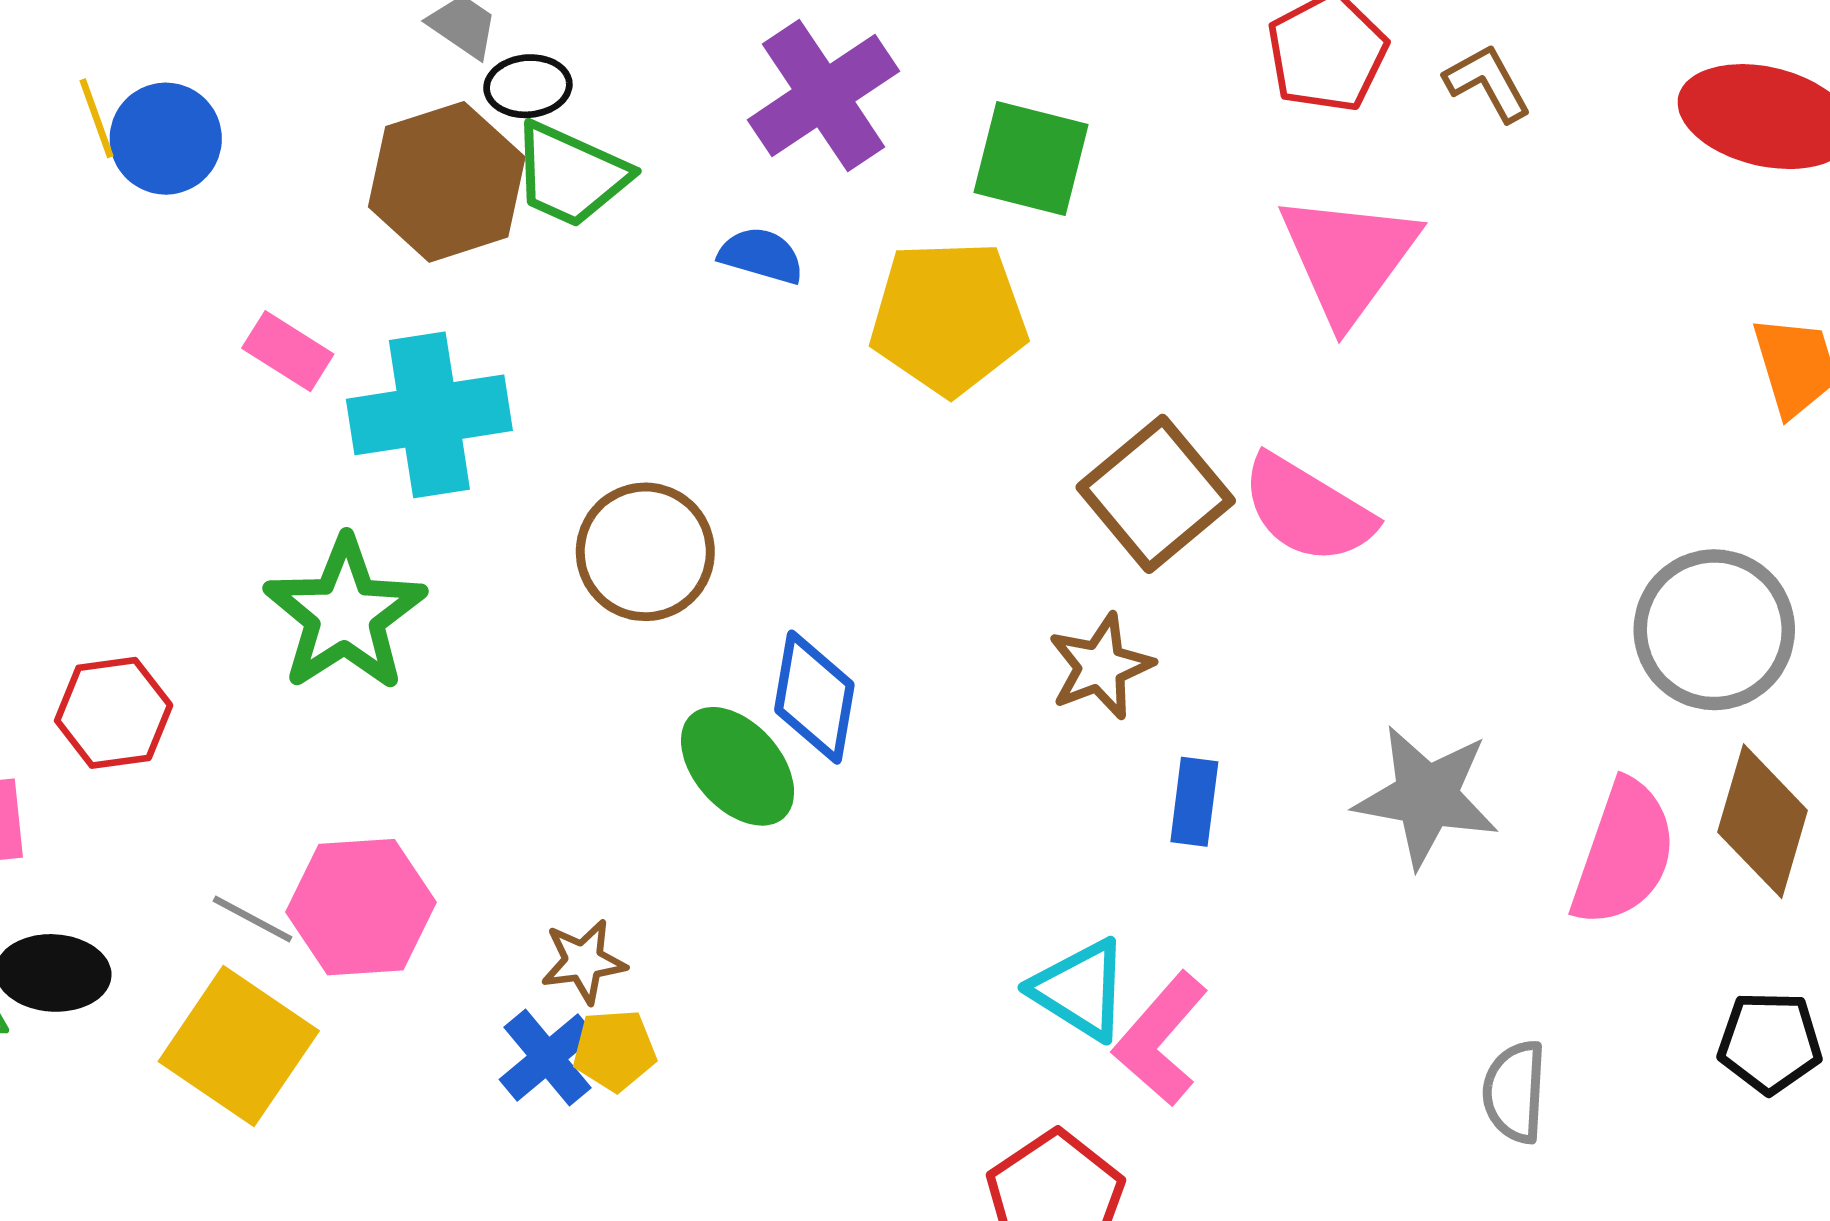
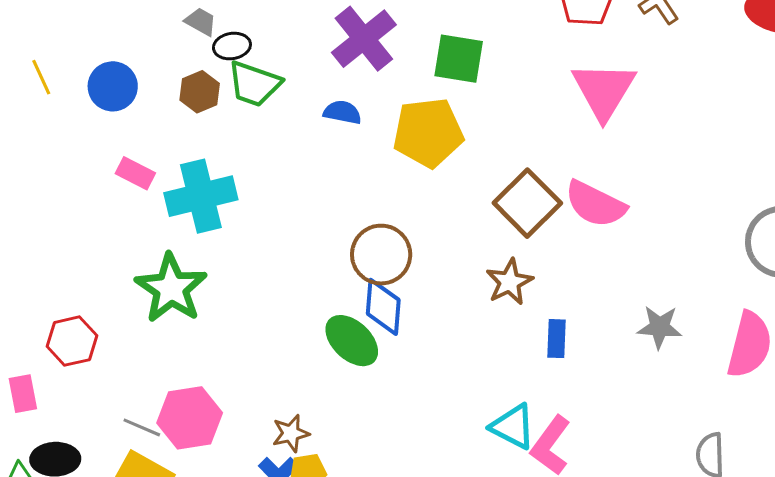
blue circle: (166, 139) -> (113, 86), moved
brown hexagon: (447, 182) -> (200, 92), size x0.6
brown circle: (645, 552) -> (381, 255), moved
gray star: (1427, 796) -> (660, 327), size x0.7

